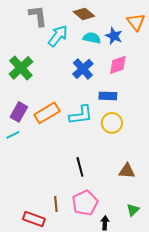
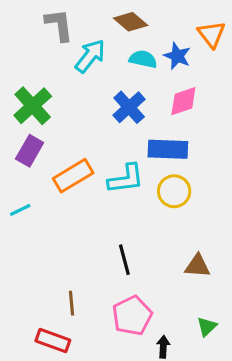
blue rectangle: (108, 96) -> (168, 149), size x1.4
purple rectangle: (19, 112) -> (30, 151), moved
brown line: (56, 204) -> (72, 303), moved

